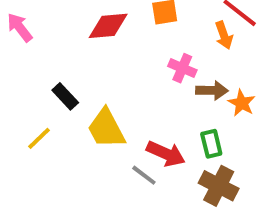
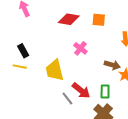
pink cross: (182, 68) -> (80, 48), moved
black rectangle: (65, 96) -> (23, 51), moved
yellow line: (39, 138) -> (20, 67), turned 40

